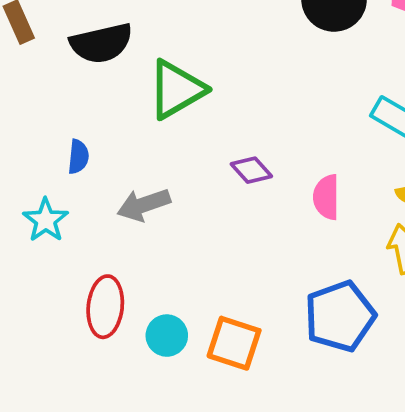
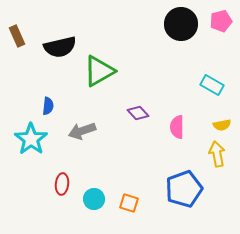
cyan star: (46, 220) -> (31, 139), size x1.4
red ellipse: (105, 307) -> (62, 184), size x0.7
orange square: (234, 343) -> (129, 203), size x0.7

